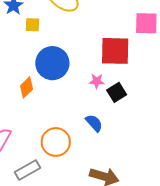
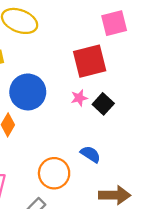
blue semicircle: (94, 123) -> (90, 154), moved

